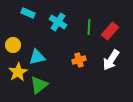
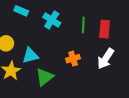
red rectangle: (110, 31) -> (105, 29), turned -36
green triangle: (39, 85) -> (45, 77), moved

